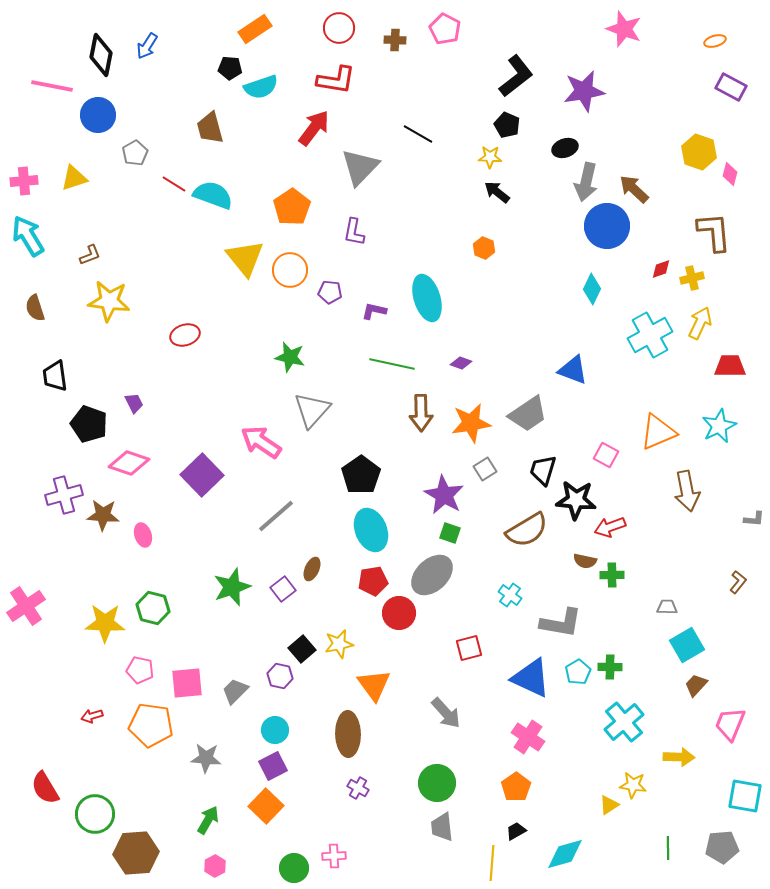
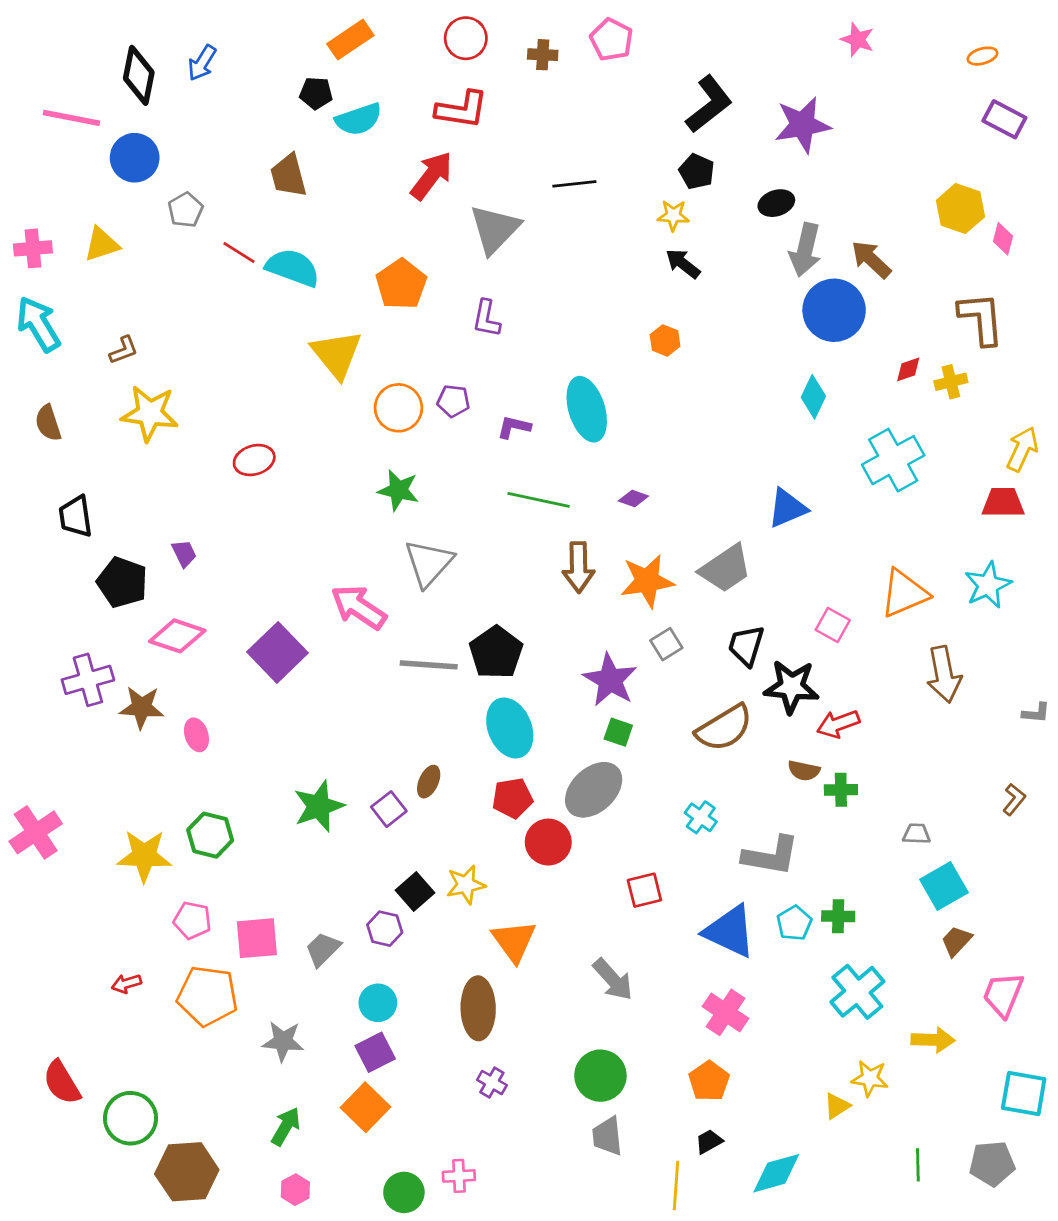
pink star: (624, 29) -> (857, 40), size x0.7
black line: (418, 134) -> (574, 184), turned -36
orange circle: (290, 270) -> (398, 408), moved
yellow arrow: (700, 323) -> (1022, 449), moved
blue triangle: (573, 370) -> (787, 508), turned -44
gray line: (276, 516) -> (429, 665), moved, turned 45

